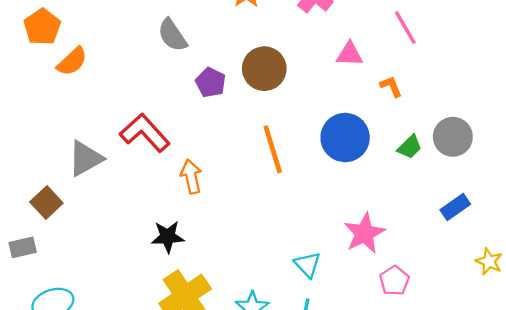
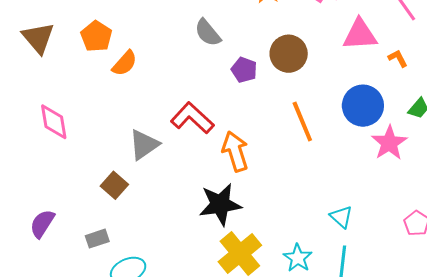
pink triangle: (349, 54) -> (360, 34), size x1.5
orange arrow: (191, 177) -> (235, 151), size x1.4
pink star: (364, 233) -> (389, 143), moved
black star: (168, 237) -> (220, 204), size x1.5
gray rectangle: (23, 247) -> (97, 239), moved

